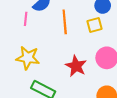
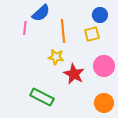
yellow star: (28, 58) -> (56, 57), moved, size x0.7

